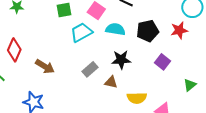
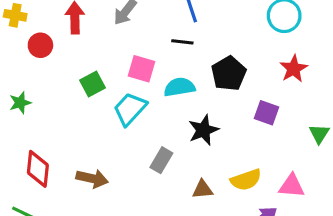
red star: (179, 30) -> (294, 69), moved
brown triangle: (111, 82) -> (203, 189), moved

